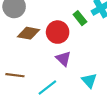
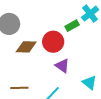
green rectangle: (80, 18) -> (72, 26), turned -72

